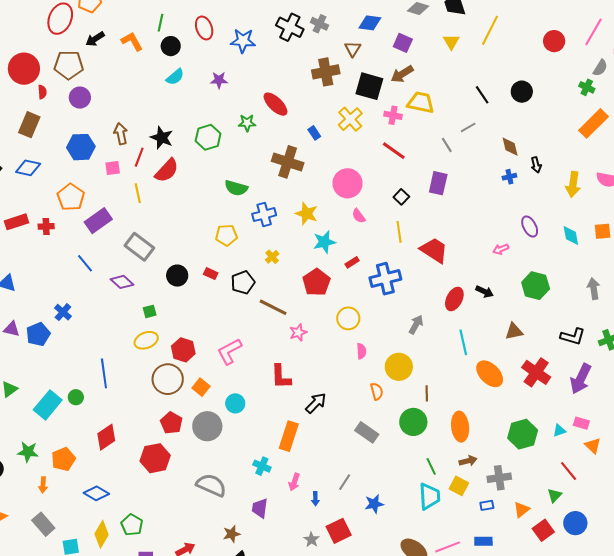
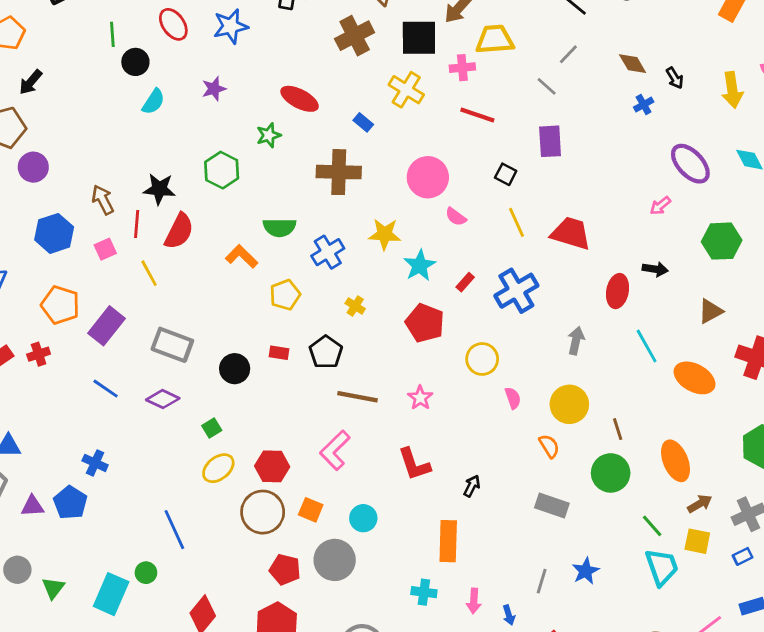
orange L-shape: (132, 41) -> (242, 256), moved
purple ellipse: (530, 227) -> (690, 164), size x1.4
brown line: (273, 307) -> (357, 397), moved
black arrow: (316, 403) -> (472, 486), size x0.7
blue star: (374, 504) -> (586, 571), moved

